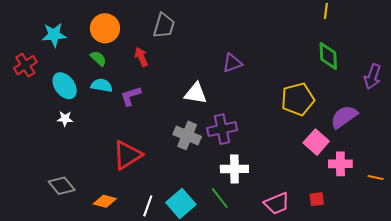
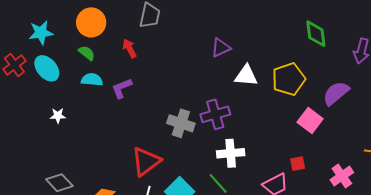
cyan ellipse: (65, 86) -> (47, 68), moved
white triangle: (196, 93) -> (246, 76), moved
red triangle: (127, 155) -> (146, 161), moved
pink cross: (340, 164) -> (342, 176), moved, turned -30
red square: (317, 199) -> (298, 164), moved

